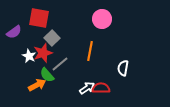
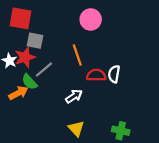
gray square: (52, 38) -> (35, 41), turned -35
orange line: (90, 51) -> (77, 55), turned -30
red semicircle: (101, 88) -> (96, 75), moved

